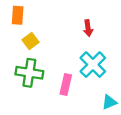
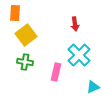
yellow square: (31, 41) -> (26, 35), size x1.5
green cross: (29, 73) -> (25, 62), size x0.7

